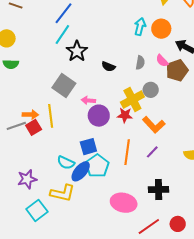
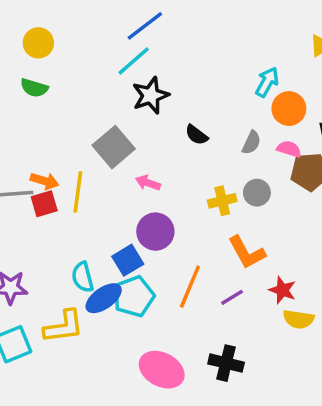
orange circle: (161, 29) -> (289, 109), moved
pink semicircle: (162, 61) -> (289, 149), turned 136
yellow cross: (132, 99) -> (222, 201), size x0.7
red star: (125, 115) -> (282, 290), moved
purple circle: (99, 116) -> (155, 232), moved
blue square: (88, 147) -> (128, 260), turned -30
cyan semicircle: (66, 163) -> (83, 277), turned 36
yellow L-shape: (62, 193) -> (64, 327), turned -35

